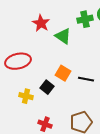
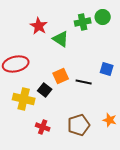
orange square: (63, 73) -> (61, 76), turned 35
yellow cross: (26, 96) -> (24, 99), size x1.5

